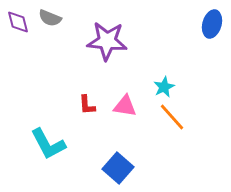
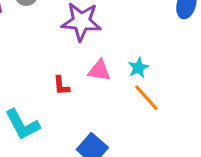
pink triangle: (125, 106) -> (99, 71), moved

